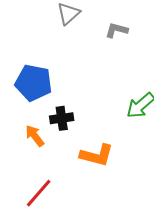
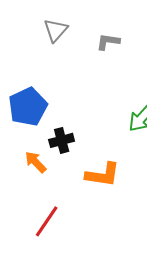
blue pentagon: (34, 83) -> (28, 107), turned -30

